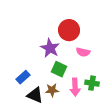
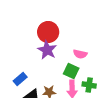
red circle: (69, 30) -> (48, 32), moved
green square: (59, 69) -> (71, 71), moved

